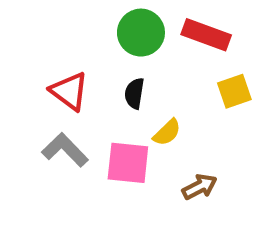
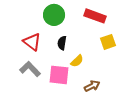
green circle: (141, 33) -> (54, 15), moved

